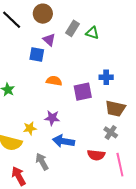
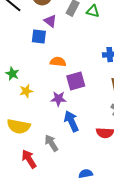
purple square: (83, 92) -> (76, 81), moved
yellow star: (30, 128) -> (26, 91), moved
blue arrow: (63, 141) -> (71, 121), turned 60

